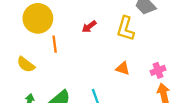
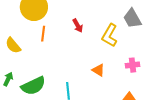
red arrow: (89, 27) -> (78, 26), turned -96
pink cross: (158, 70) -> (133, 65), moved

